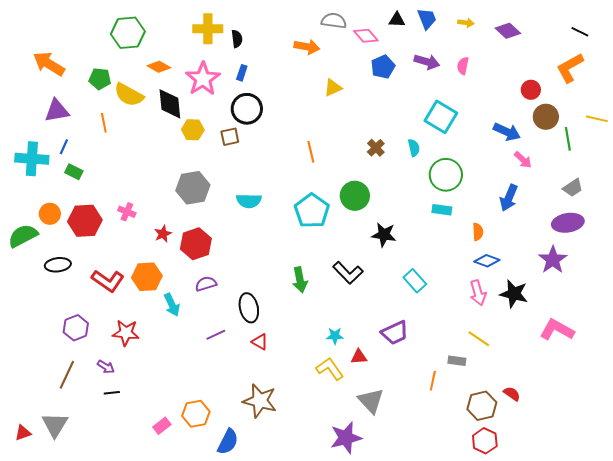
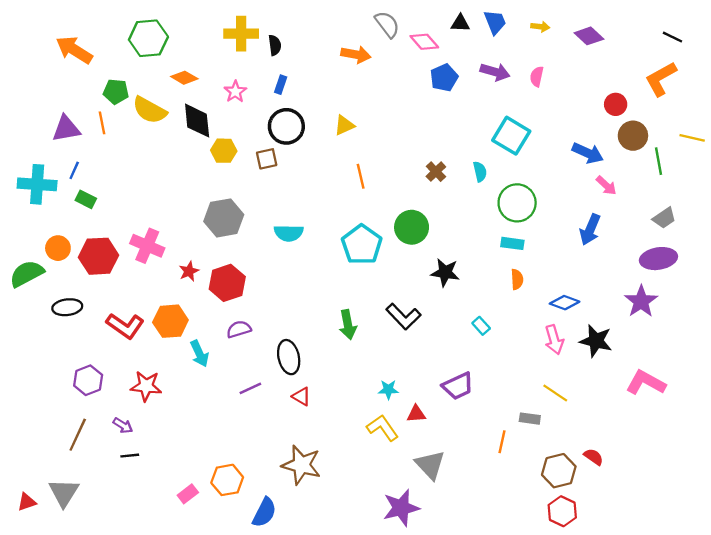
gray semicircle: (334, 21) -> (387, 24), turned 45
orange arrow: (49, 64) -> (74, 50), moved
pink star: (203, 79) -> (235, 92), size x0.6
yellow triangle: (333, 88) -> (344, 125), moved
orange line: (104, 123) -> (102, 123), moved
pink cross: (127, 212) -> (147, 246), size x1.6
orange semicircle: (478, 232) -> (517, 279), moved
cyan rectangle: (415, 281) -> (481, 326), size x0.7

